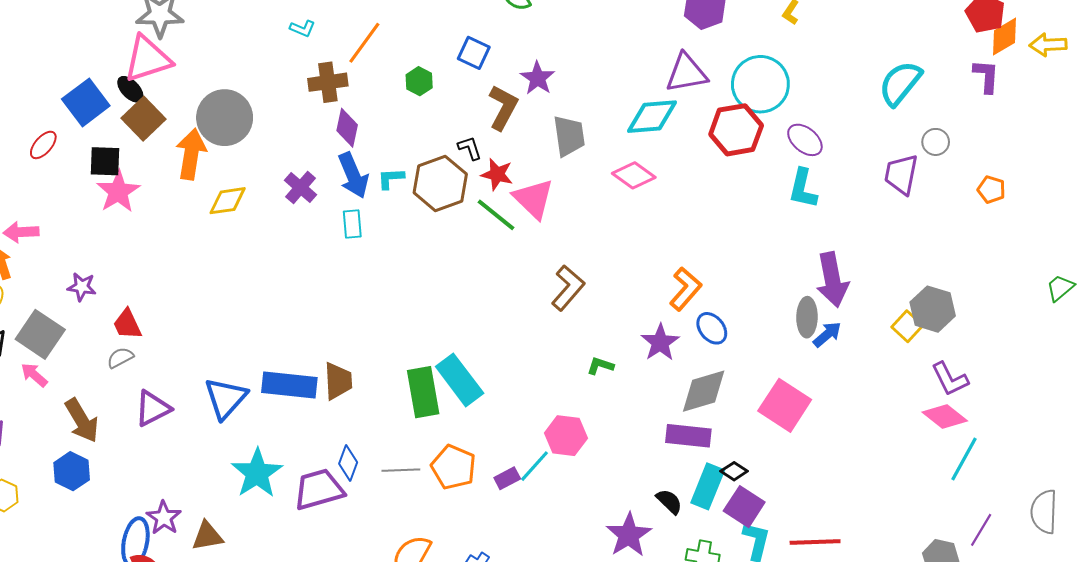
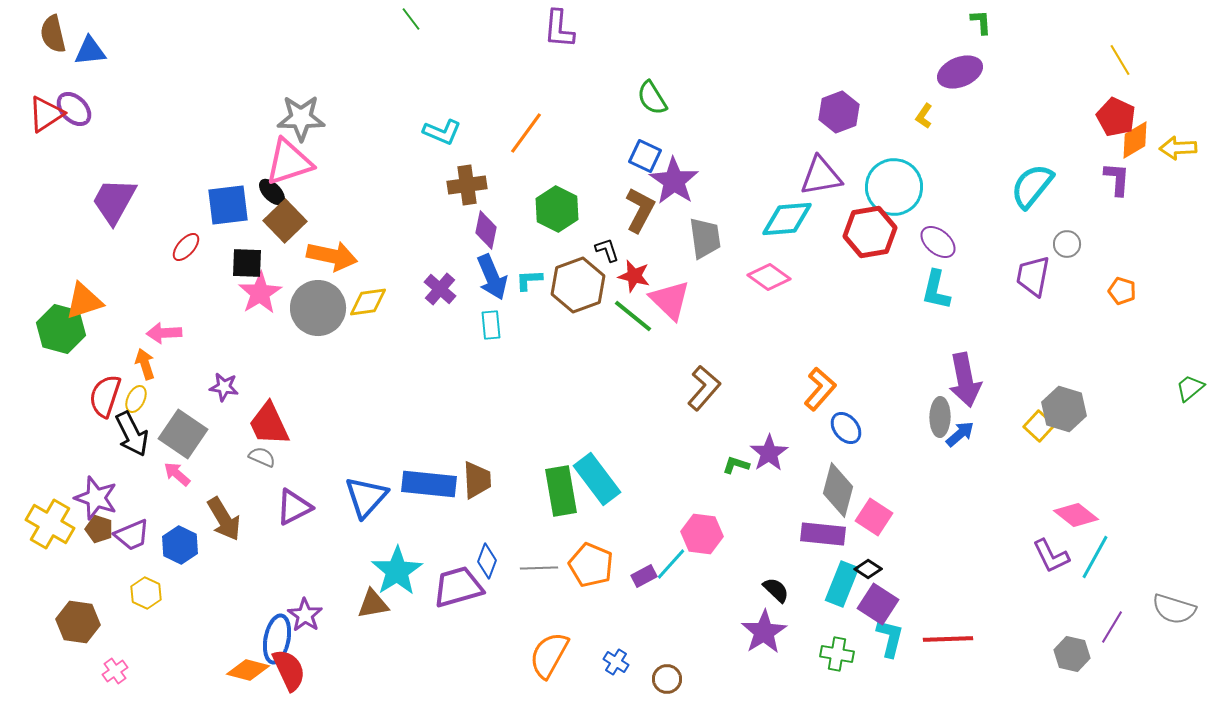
cyan L-shape: (303, 28) -> (442, 132), size x1.5
orange line: (364, 43) -> (526, 133), moved
blue square: (474, 53) -> (645, 156), moved
purple star: (538, 78) -> (674, 181), size x1.4
green hexagon: (419, 81) -> (557, 209), moved, size x1.6
blue square: (86, 102) -> (228, 205), turned 30
gray circle: (225, 118) -> (318, 308), moved
orange arrow: (191, 154) -> (332, 256), turned 93
red trapezoid: (127, 324) -> (269, 424), size x1.4
purple star: (660, 342) -> (769, 453), moved
gray semicircle: (120, 358) -> (262, 457), turned 52
purple L-shape: (950, 379) -> (1051, 556), moved
gray diamond: (704, 391) -> (838, 490), turned -58
pink square: (785, 405) -> (874, 517), moved, size x0.7
blue hexagon: (72, 471) -> (180, 545), moved
black semicircle: (669, 502) -> (776, 590), moved
gray semicircle: (1044, 512) -> (1174, 609), turned -75
brown triangle: (207, 536) -> (373, 604), moved

